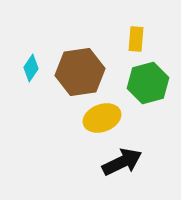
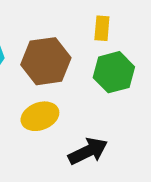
yellow ellipse: (102, 118) -> (40, 116), moved

